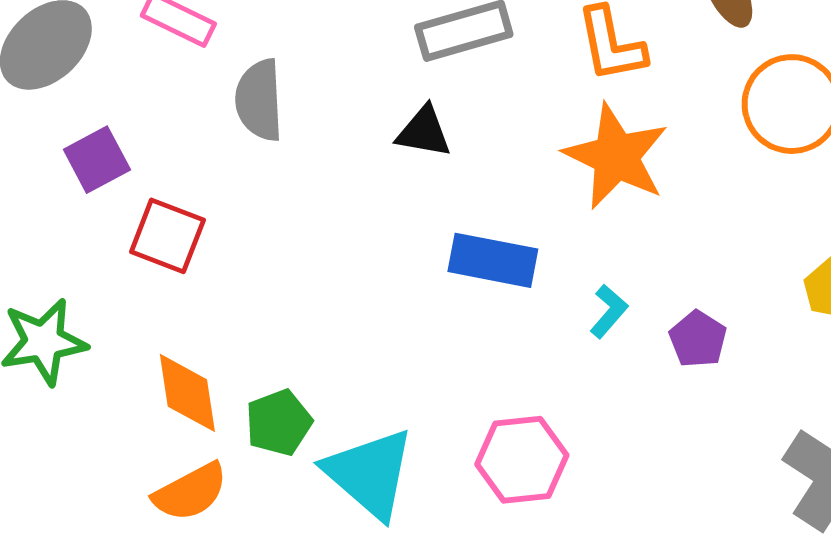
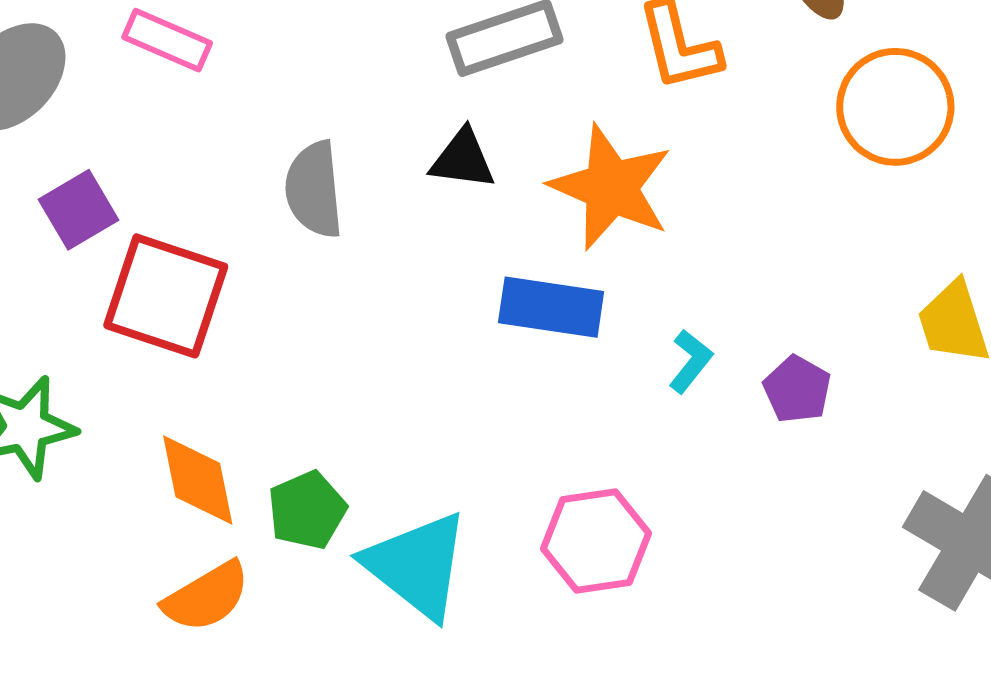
gray semicircle: (259, 100) -> (314, 190), moved
orange star: (616, 156) -> (611, 187), moved
red square: (167, 236) -> (166, 296), size x1.4

